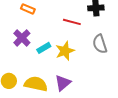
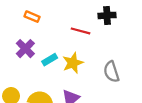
gray semicircle: (100, 44) -> (111, 72), moved

